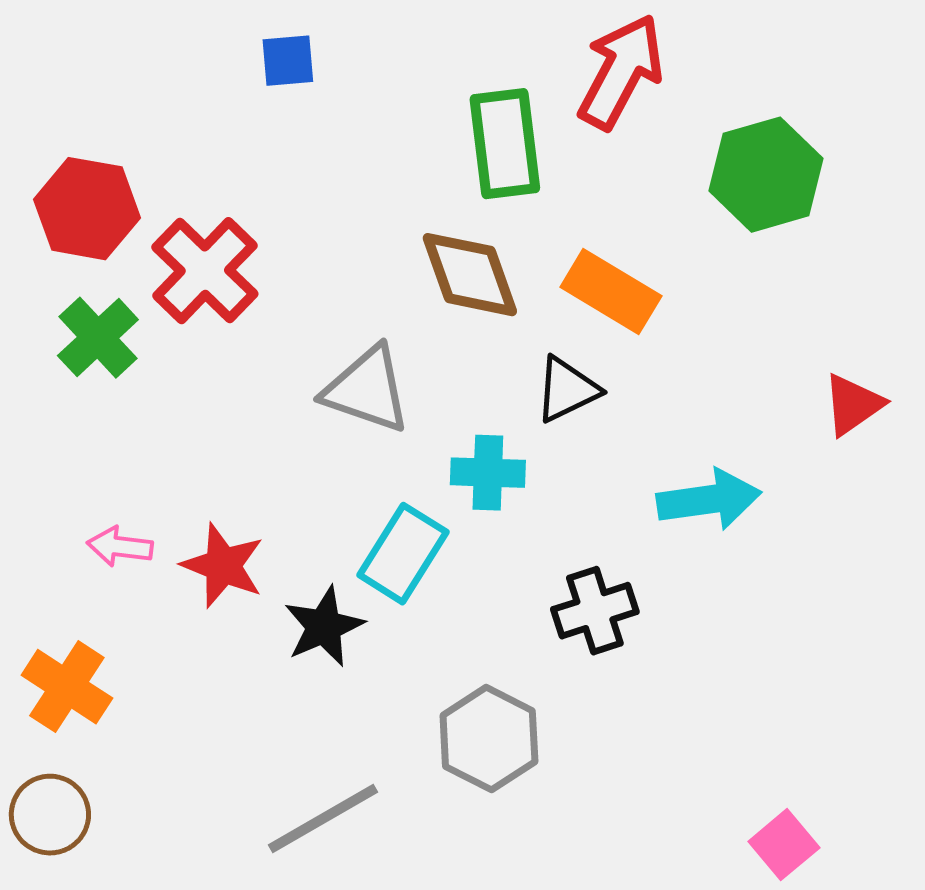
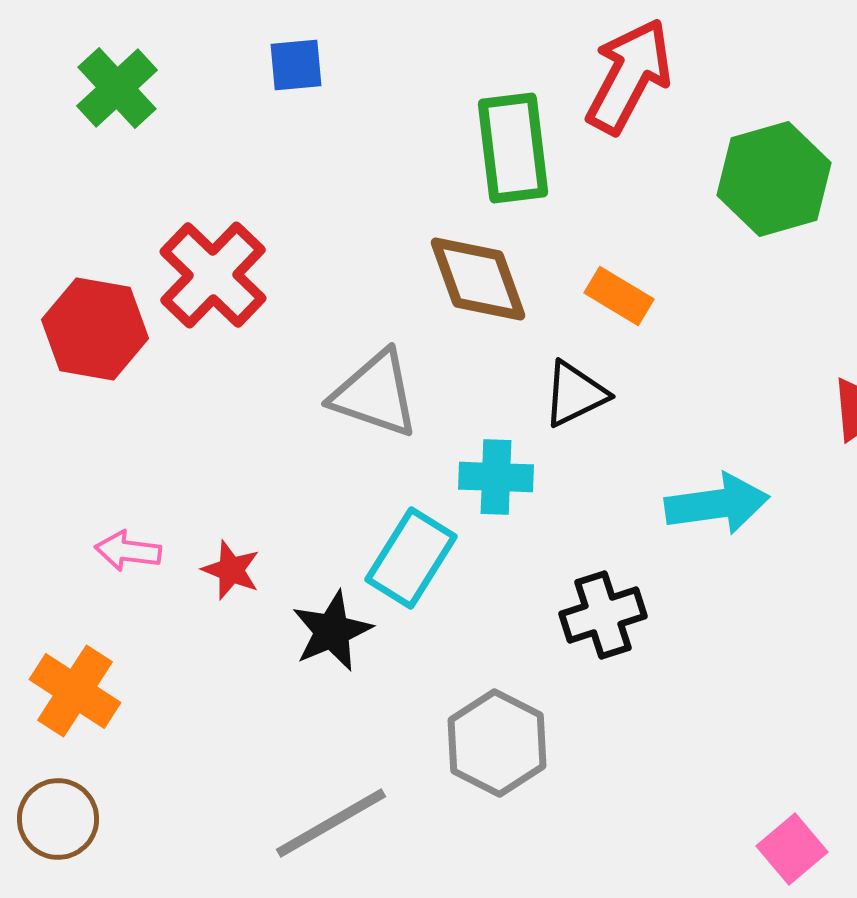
red hexagon: (87, 209) -> (95, 329), moved
orange rectangle: (611, 292) -> (619, 296), size x0.7
green cross: (98, 338) -> (117, 88), moved
red star: (223, 566) -> (231, 570), size x0.7

